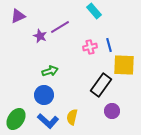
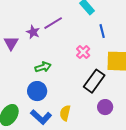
purple triangle: (18, 16) -> (11, 43), moved, turned -35
blue line: (109, 45) -> (102, 31), moved
pink cross: (90, 47) -> (83, 52), moved, turned -32

